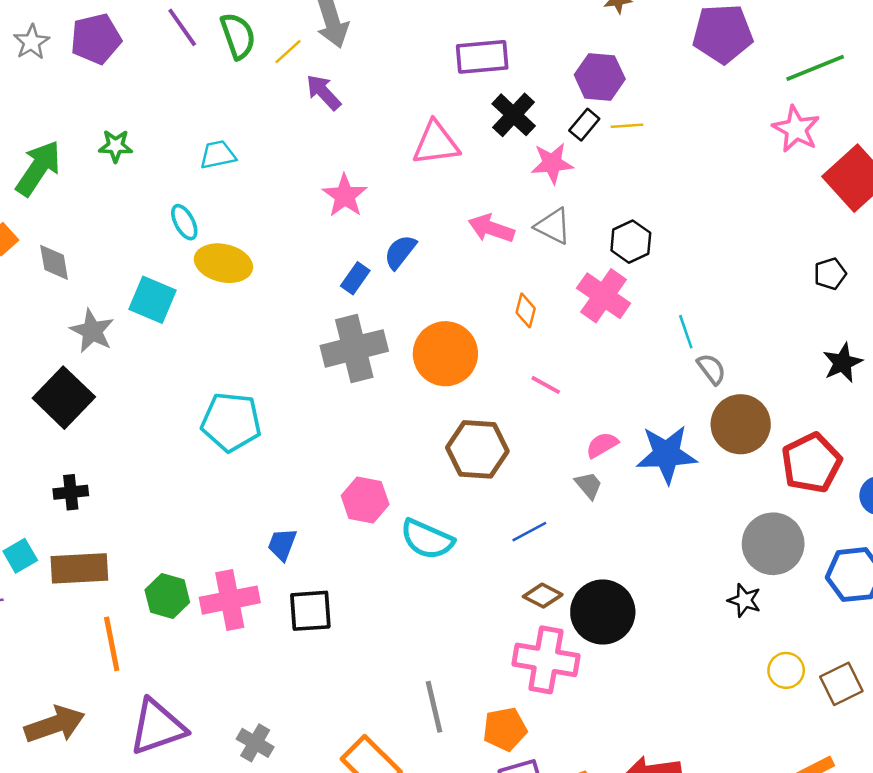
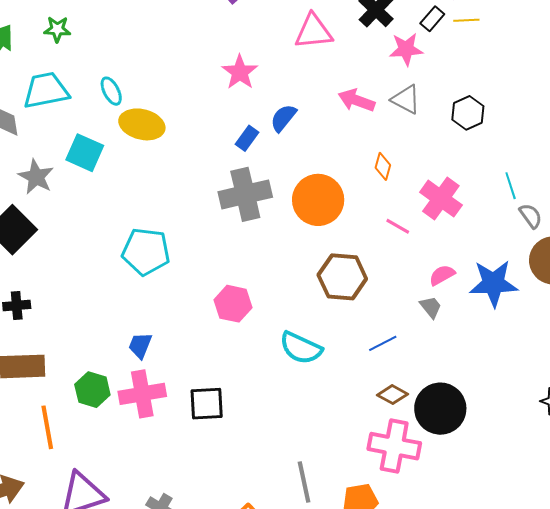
cyan trapezoid: (218, 155) -> (46, 90), moved, size x1.6
pink cross: (604, 296) -> (441, 199), moved
pink hexagon: (365, 500) -> (233, 304), moved
blue trapezoid: (282, 544) -> (140, 345), moved

